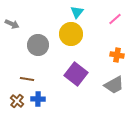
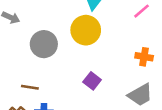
purple square: (76, 74) -> (92, 81), size x0.6

